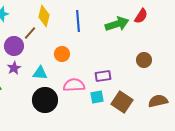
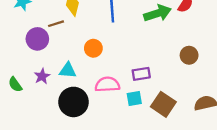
brown line: (30, 33) -> (56, 24), turned 32
purple star: (14, 68) -> (42, 76), moved

